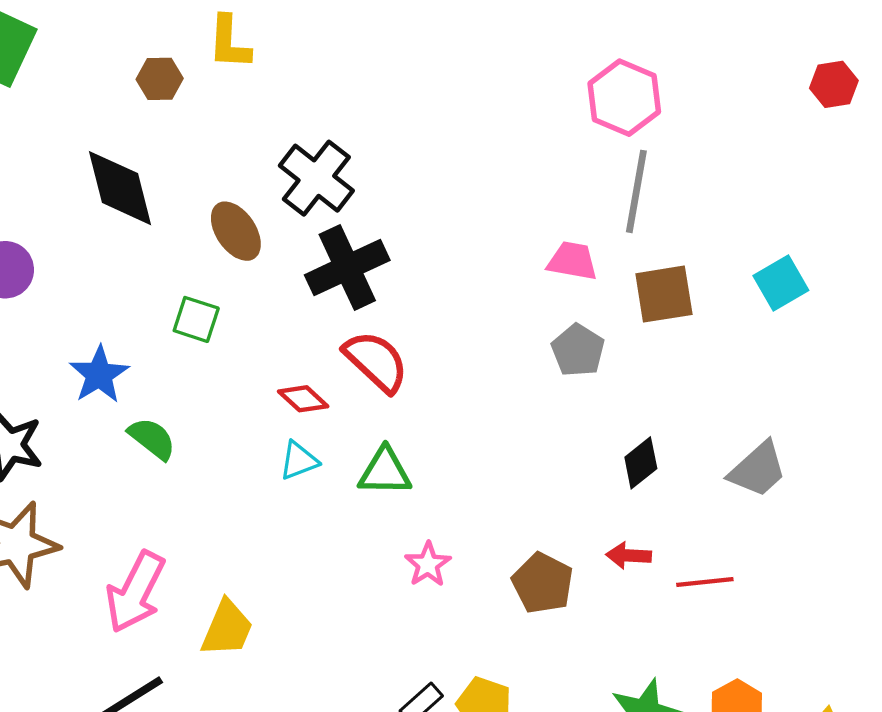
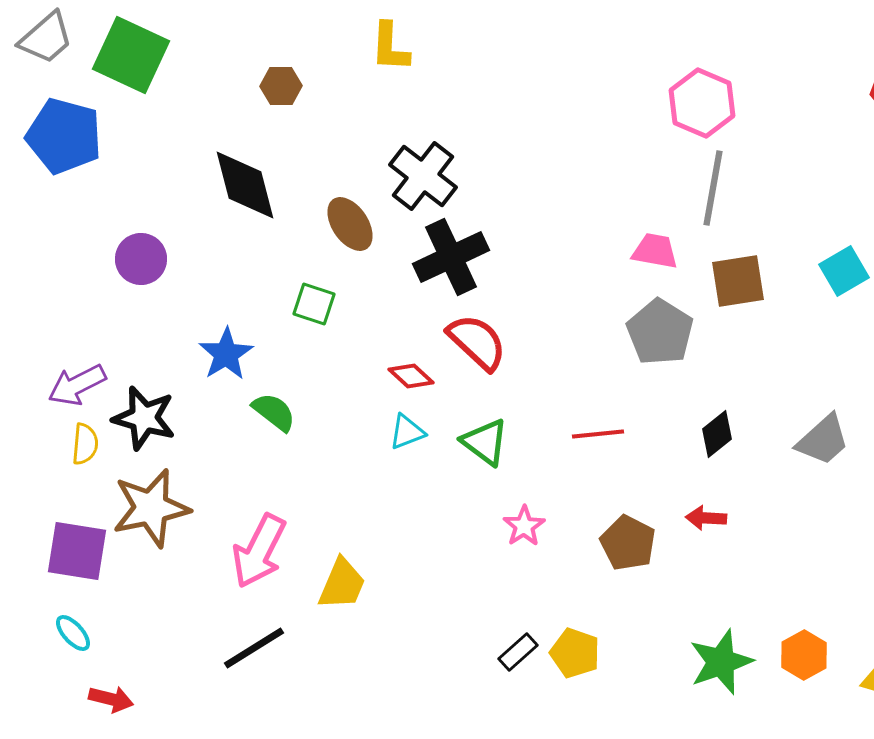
yellow L-shape: (229, 42) -> (390, 47), moved
gray pentagon: (578, 350) -> (660, 332), size x1.4
green triangle: (385, 472) -> (485, 442), turned 36
red line: (705, 582) -> (598, 434), moved

